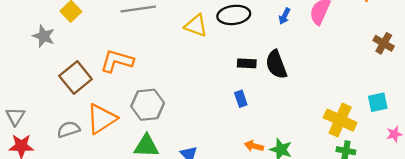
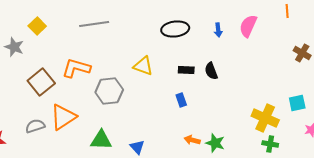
blue arrow: (285, 16) -> (218, 30), turned -32
yellow triangle: (196, 26) -> (143, 66), moved
black semicircle: (276, 65) -> (211, 71), size x0.7
gray hexagon: (148, 105) -> (109, 91), moved

